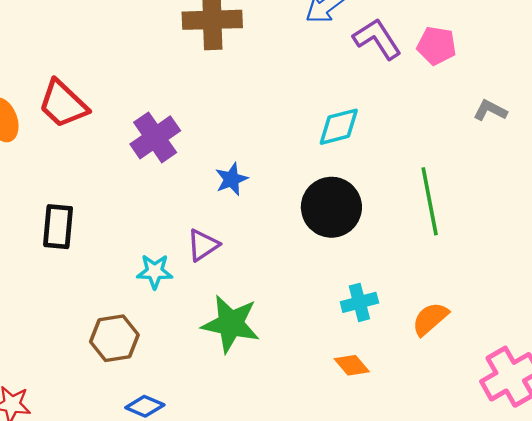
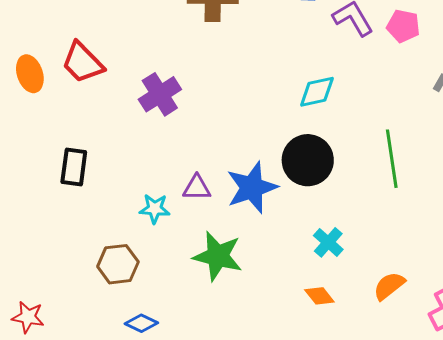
blue star: (232, 179) -> (252, 188), moved, size x1.8
purple triangle: (203, 245) -> (197, 188), turned 32
cyan cross: (359, 302) -> (328, 242), turned -36
orange semicircle: (430, 319) -> (389, 286), moved

